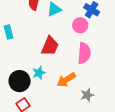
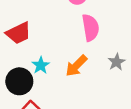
red trapezoid: (50, 46) -> (19, 33), moved, turned 55
gray star: (87, 95) -> (117, 62), moved

